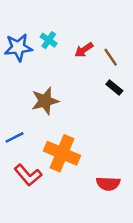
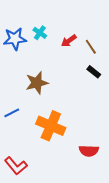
red L-shape: (28, 175) -> (16, 166), moved

